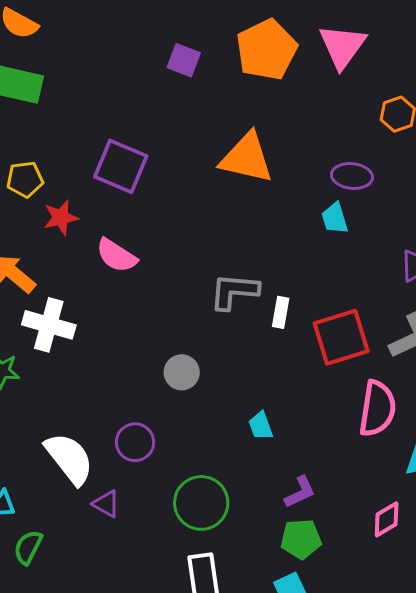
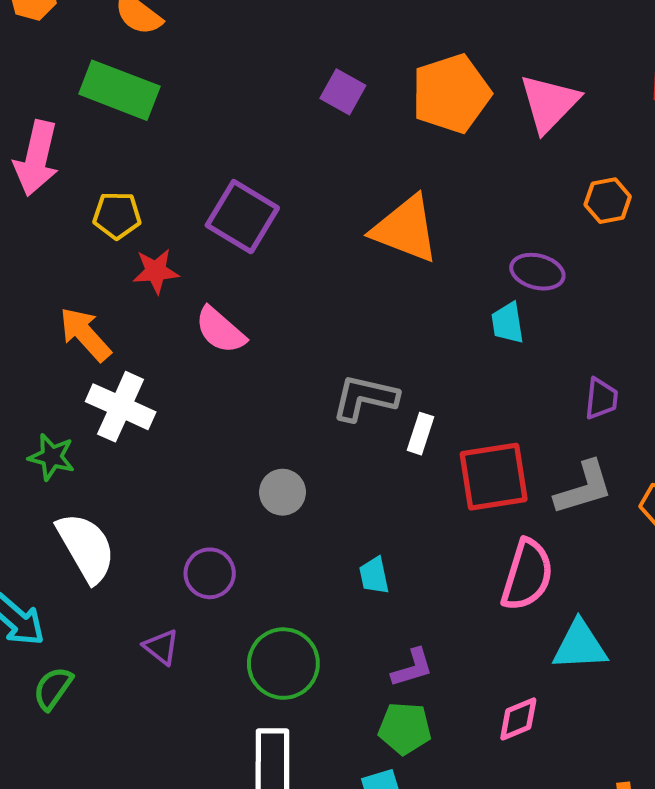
white semicircle: (69, 458) -> (86, 547), moved

